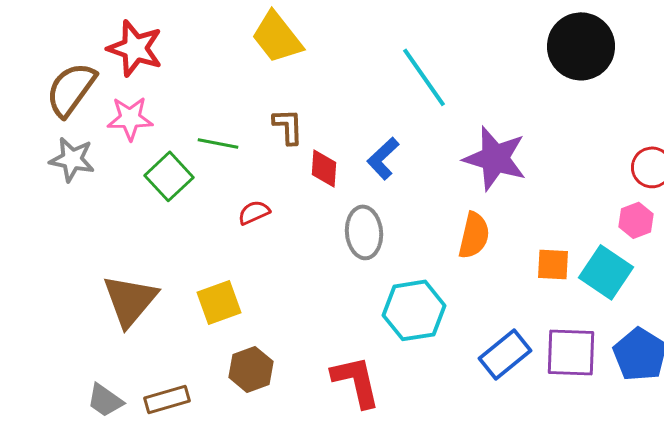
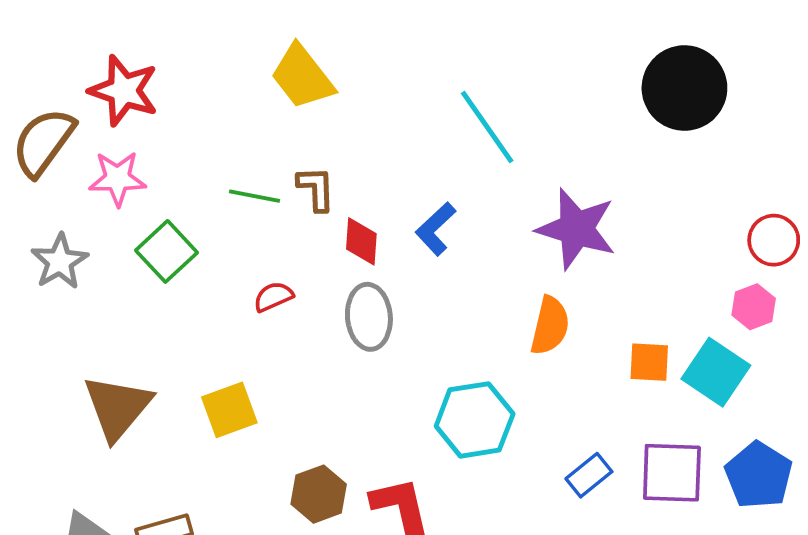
green line: (218, 143) -> (255, 196), moved
gray star: (72, 159) -> (60, 262), moved, turned 30
gray ellipse: (364, 232) -> (369, 317), moved
blue rectangle: (505, 354) -> (589, 475), size x0.7
brown hexagon: (251, 369) -> (319, 494), moved

